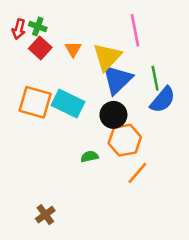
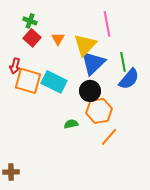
red arrow: (19, 29) -> (15, 66), moved
brown cross: (45, 215) -> (11, 172), moved, turned 35

